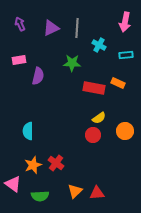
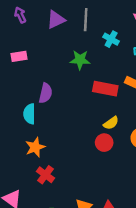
purple semicircle: (38, 76) -> (46, 93), moved
cyan semicircle: (28, 131) -> (29, 114), moved
red cross: (56, 163) -> (46, 175), moved
orange star: (33, 165) -> (35, 147), moved

